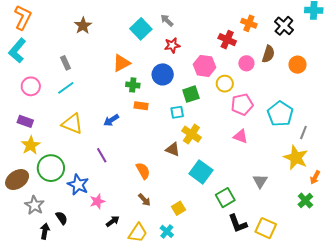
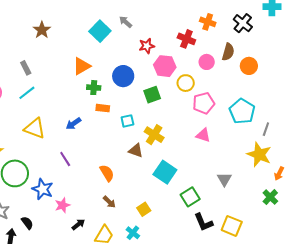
red star: (172, 45) -> (147, 46), moved
orange circle: (297, 65) -> (249, 66), moved
cyan square: (177, 112) -> (127, 121), moved

